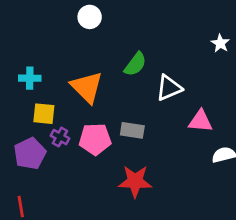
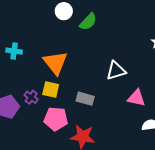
green semicircle: (135, 64) -> (88, 22), moved
yellow square: (44, 114) -> (51, 89), moved
pink pentagon: (95, 139) -> (56, 119), moved

